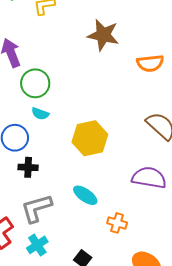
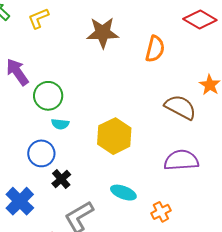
orange semicircle: (150, 63) -> (155, 49), turned -56
black cross: (28, 167) -> (61, 179), turned -30
orange cross: (117, 223) -> (161, 212), turned -30

